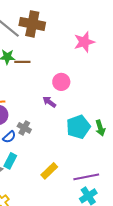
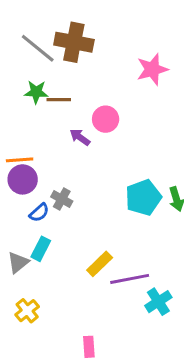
pink circle: (61, 82) -> (106, 119), moved
purple arrow: (49, 102) -> (80, 137), moved
purple line: (86, 177) -> (130, 279), moved

